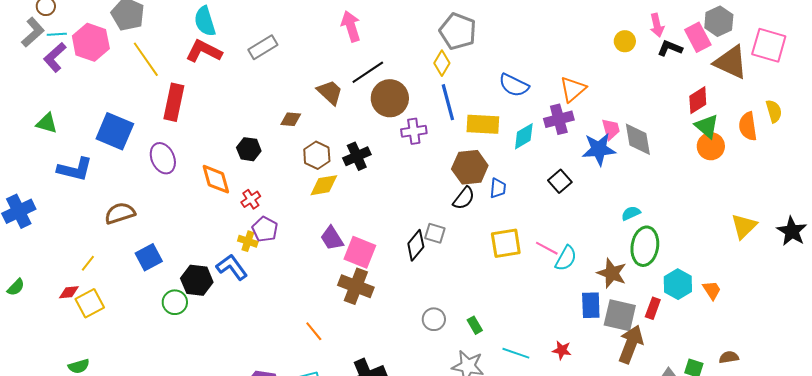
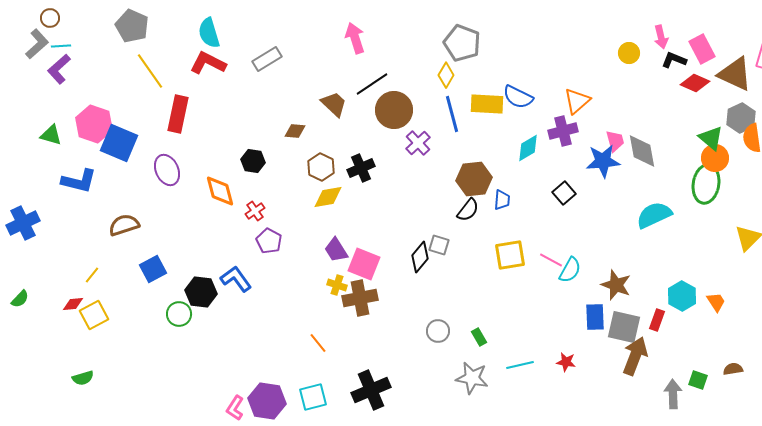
gray hexagon: (719, 21) -> (741, 118), moved
pink hexagon: (91, 42) -> (94, 124), moved
red diamond: (698, 100) -> (695, 83), moved, turned 56
yellow rectangle: (483, 124) -> (487, 104), moved
purple cross: (414, 131) -> (418, 143), turned -35
cyan semicircle: (631, 213) -> (654, 215), moved, size x1.8
yellow cross: (248, 241) -> (337, 285), moved
green ellipse: (645, 246) -> (706, 184), moved
brown cross: (356, 286) -> (360, 298), turned -32
cyan line: (516, 353) -> (520, 365), turned -32

